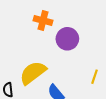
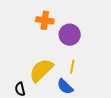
yellow line: (94, 77) -> (72, 67), moved

